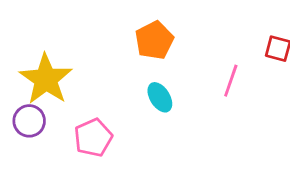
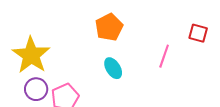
purple circle: (29, 121) -> (36, 89), moved

